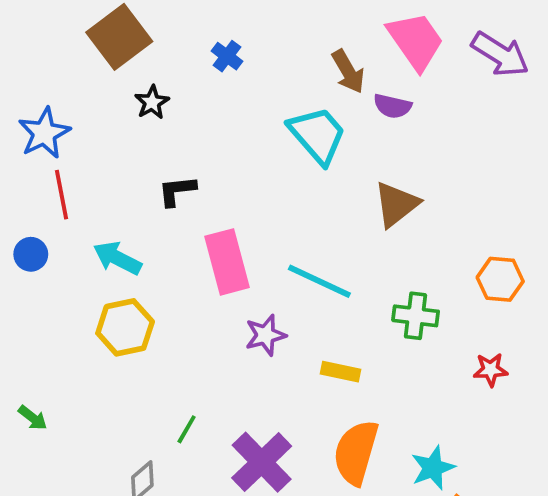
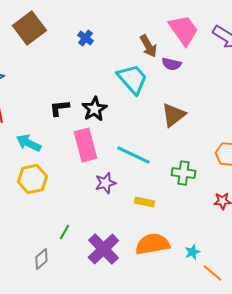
black star: (152, 102) -> (94, 109), moved, size x1.4
orange semicircle: (356, 452) -> (152, 244), turned 64
cyan star: (433, 468) -> (192, 252), size x0.7

